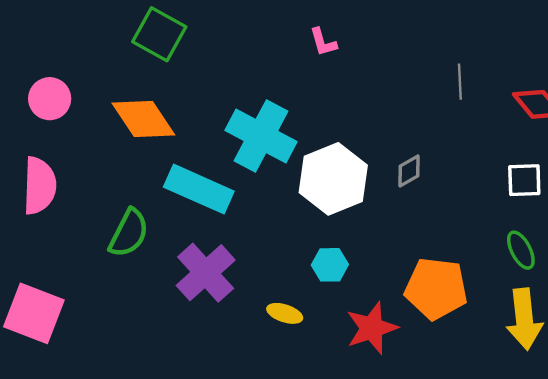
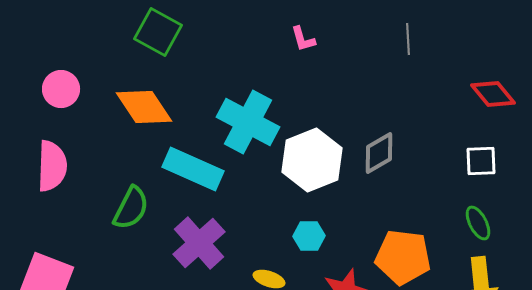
gray line: (460, 82) -> (408, 39), moved
gray diamond: (409, 171) -> (379, 153), size x1.4

